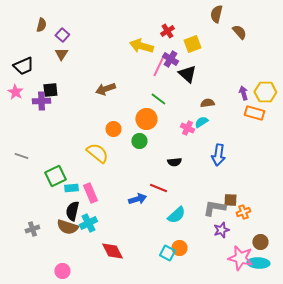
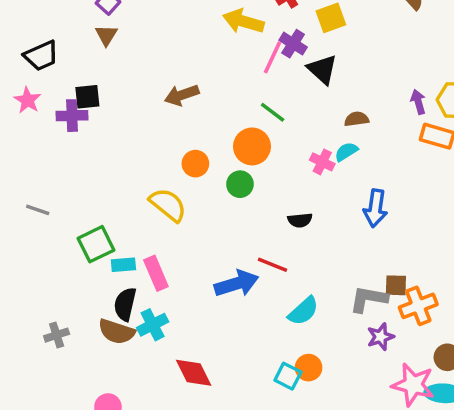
blue arrow: (137, 199) -> (237, 284), size x1.4
orange cross: (243, 212) -> (418, 306), size x1.5

